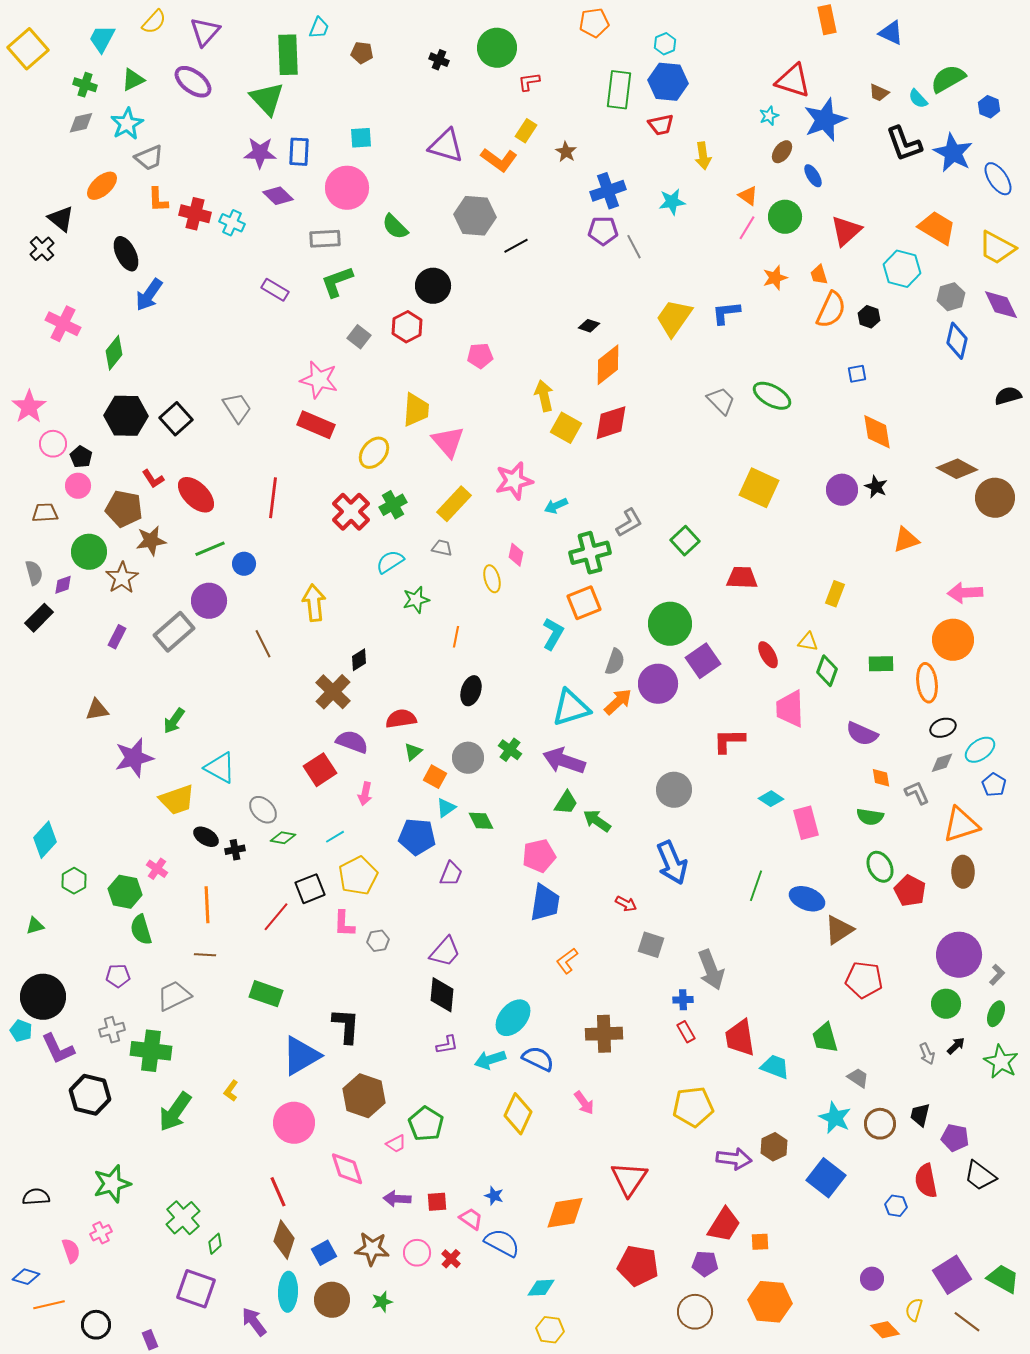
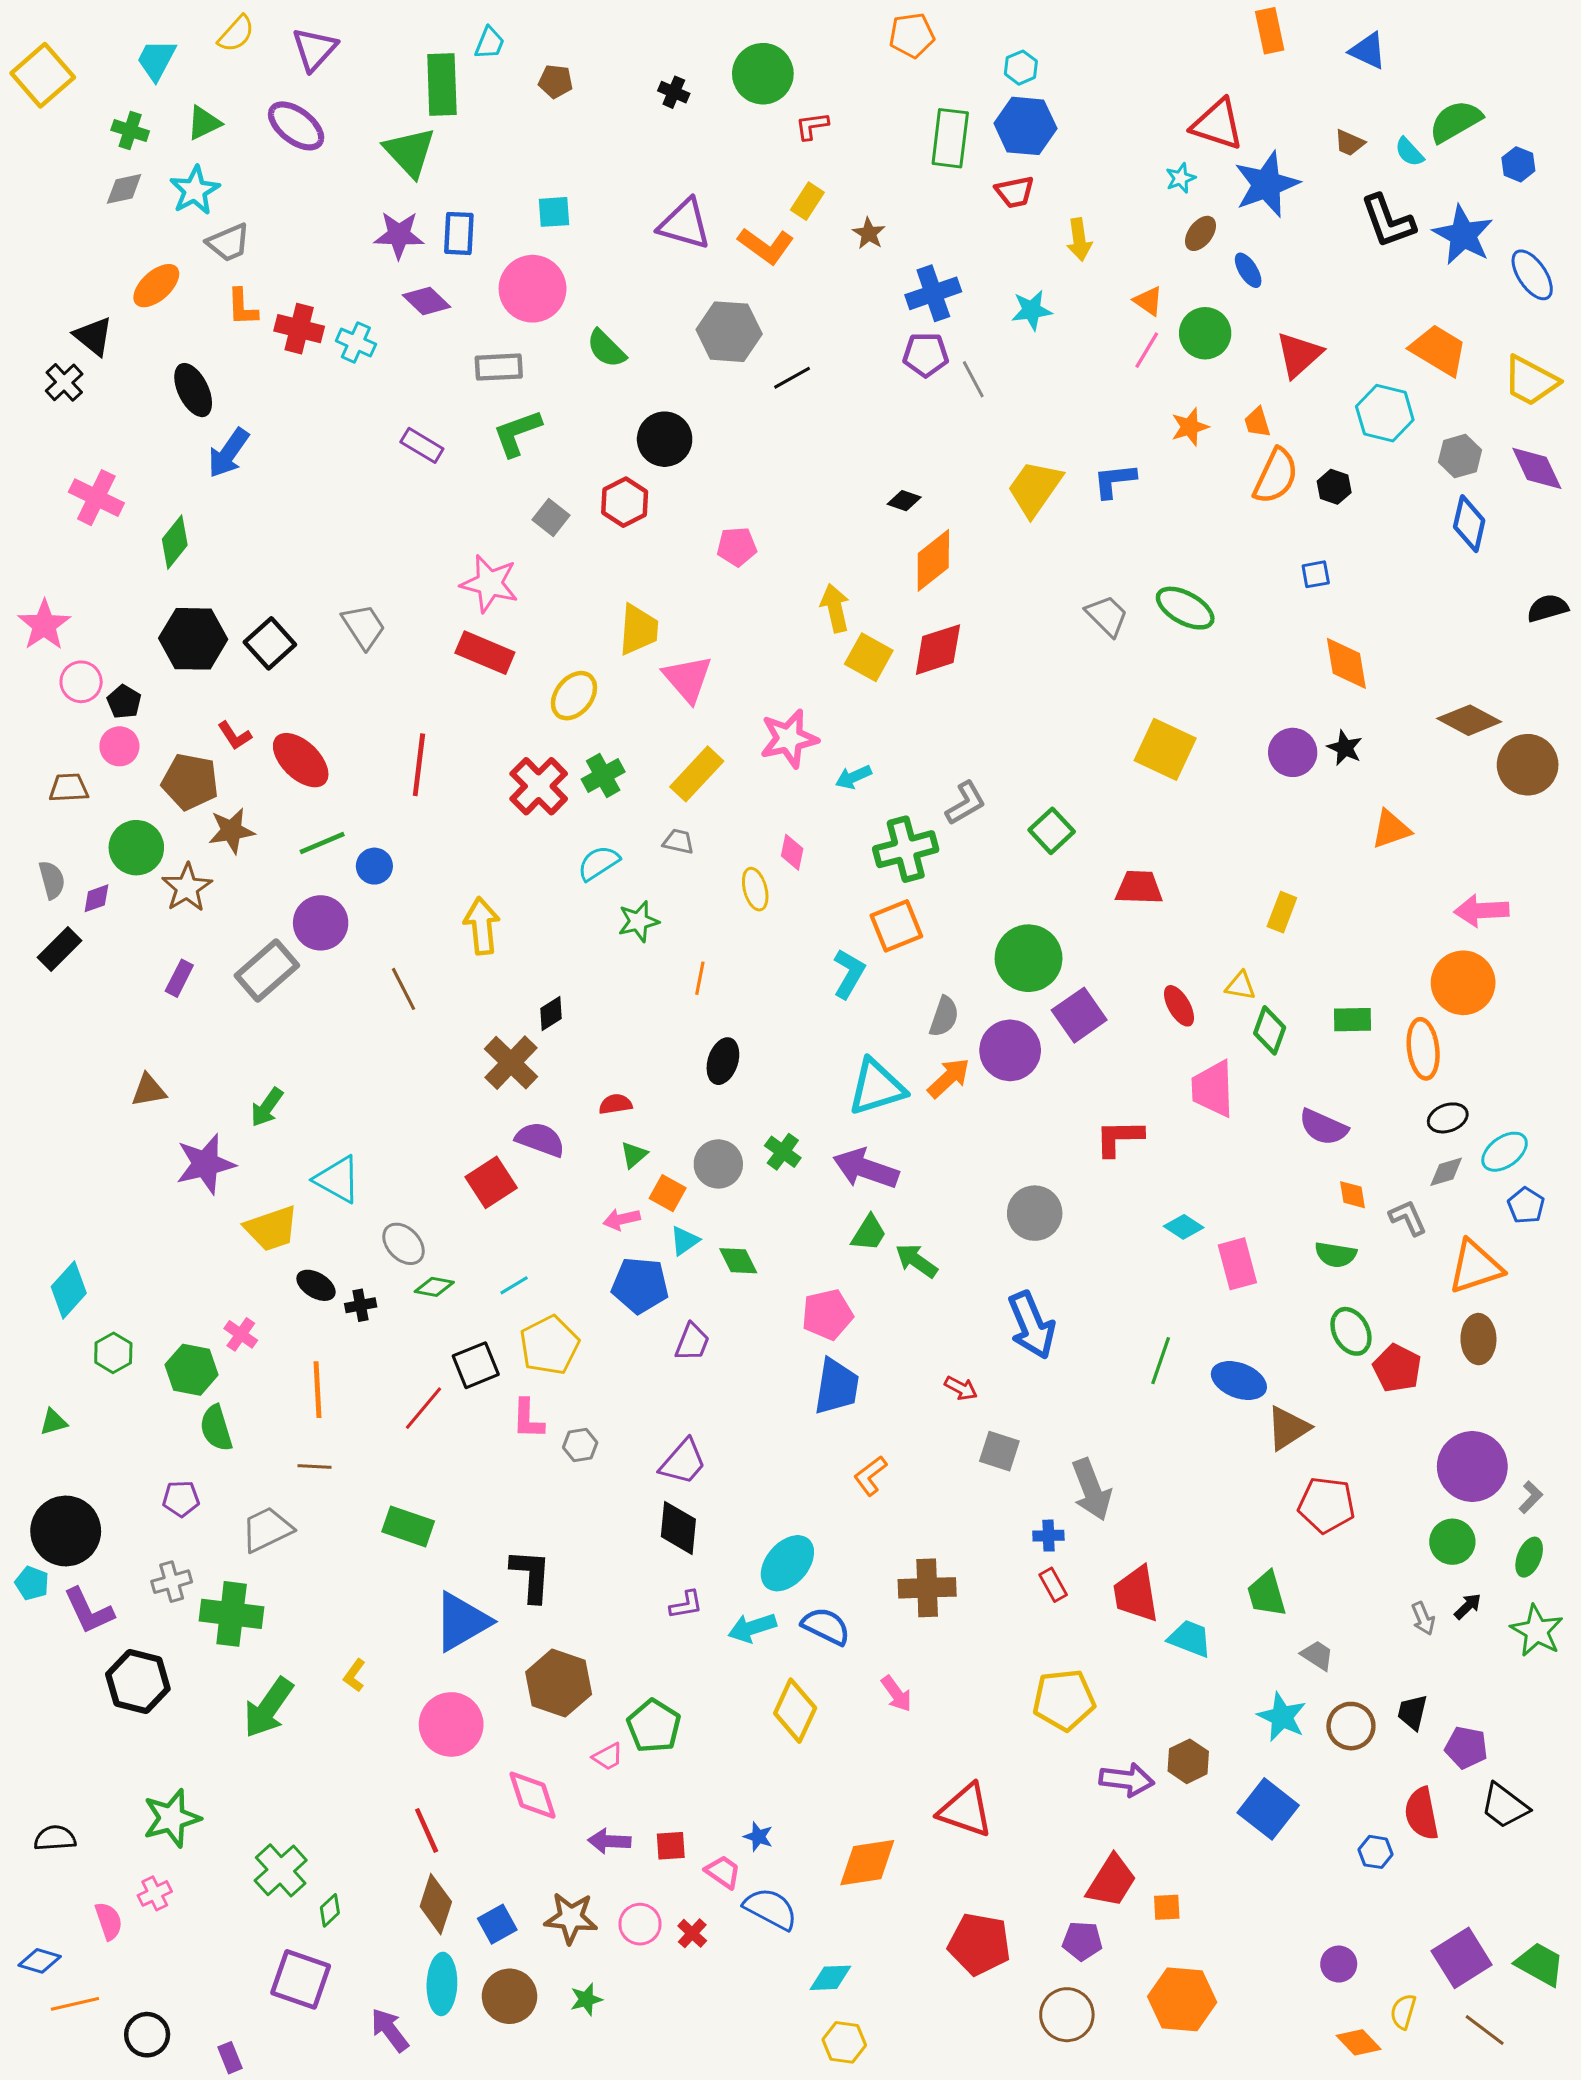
red semicircle: (401, 719) -> (615, 1104), size x0.7
pink arrow: (365, 794) -> (622, 1219), moved, turned 65
red triangle: (629, 1179) -> (966, 1810), turned -45

